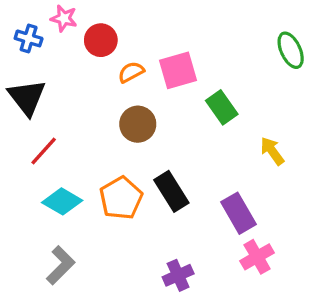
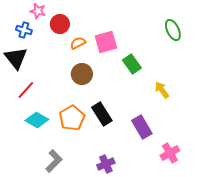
blue cross: (29, 38) -> (24, 30), moved
pink cross: (257, 257) -> (170, 153), moved
gray L-shape: (60, 265) -> (54, 161), moved

